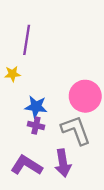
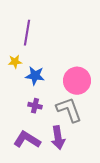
blue star: (36, 107) -> (35, 76), moved

